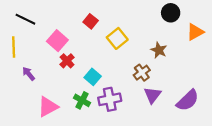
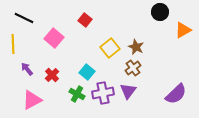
yellow square: (117, 38) -> (110, 48), moved
brown star: (159, 50) -> (136, 47), moved
red cross: (67, 61) -> (52, 75), moved
purple triangle: (152, 95) -> (128, 91), moved
pink triangle: (48, 107) -> (32, 100), moved

